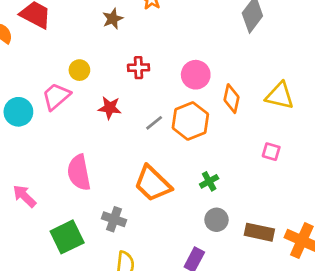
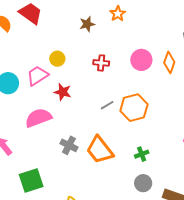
pink circle: (196, 75) -> (141, 60), moved
orange diamond: (231, 99) -> (169, 62), moved
red star: (110, 108) -> (63, 92), moved
pink semicircle: (79, 173) -> (38, 118), moved, turned 72
gray cross: (114, 219) -> (69, 145), moved

